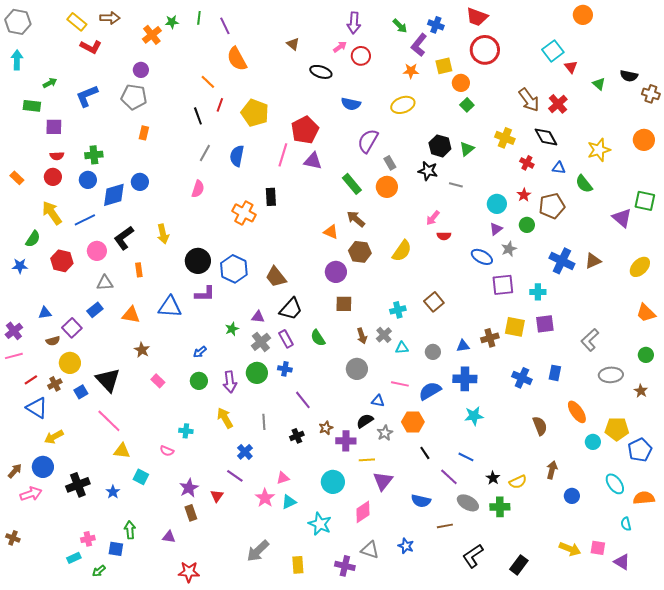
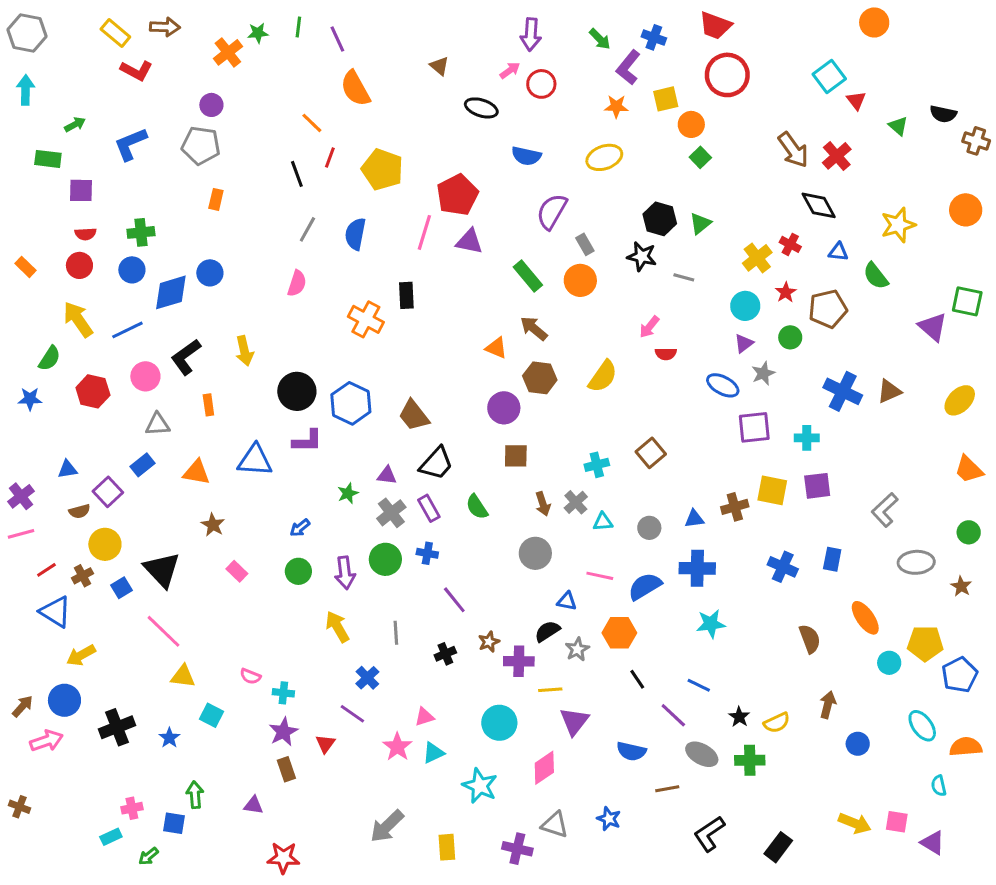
yellow cross: (505, 138) -> (757, 258), moved, turned 30
cyan cross: (186, 431) -> (283, 693), moved

